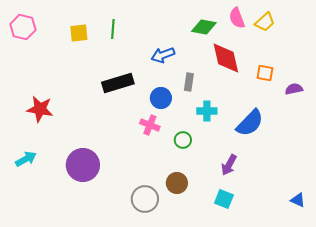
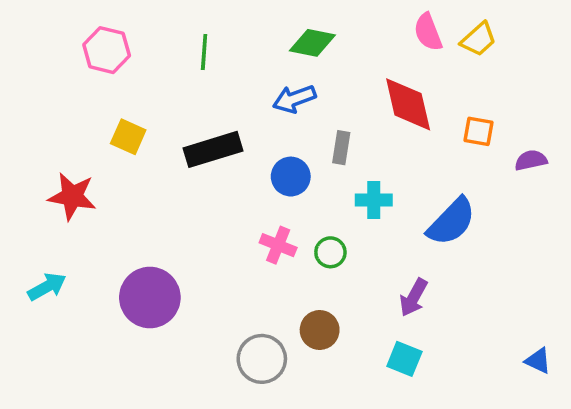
pink hexagon: (23, 27) -> (107, 50), moved
green diamond: (204, 27) -> (312, 43), moved
yellow square: (79, 33) -> (128, 137), moved, turned 30
pink cross: (150, 125) -> (278, 245), moved

